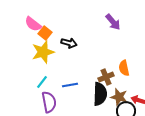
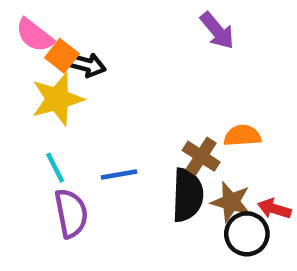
black arrow: (69, 43) -> (87, 65), moved
orange semicircle: (124, 68) -> (242, 136), turned 98
brown cross: (106, 77) -> (201, 156), turned -35
cyan line: (42, 82) -> (55, 168), turned -64

